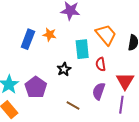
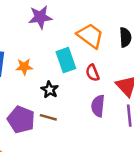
orange star: (50, 35) -> (24, 67), moved
brown line: (73, 105) -> (48, 117), moved

